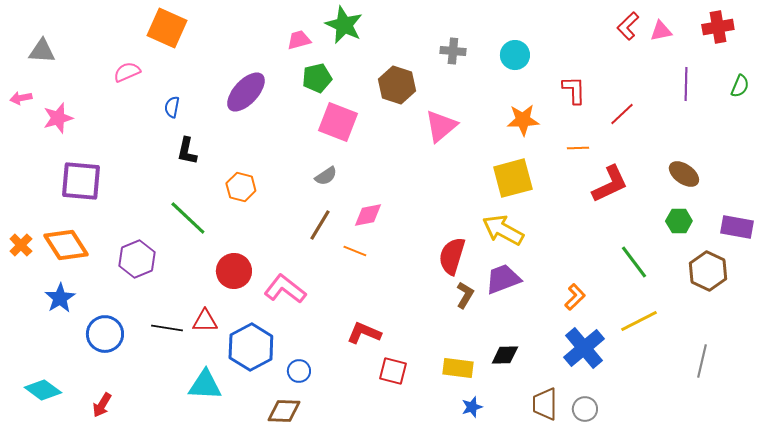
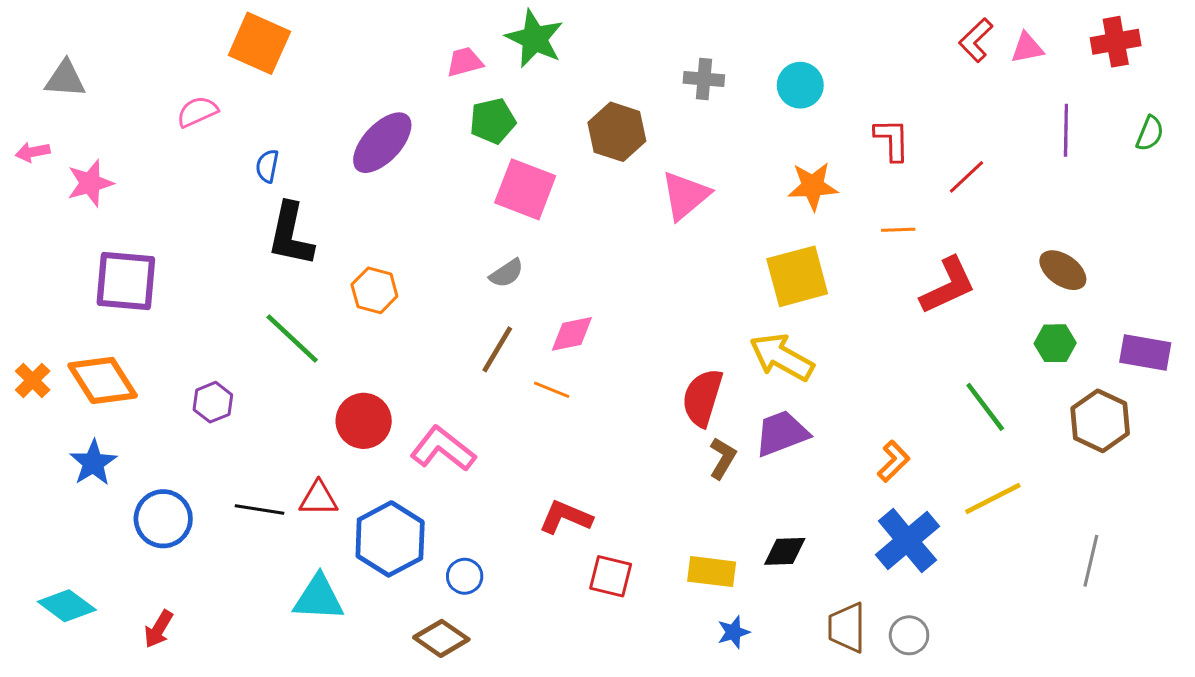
black L-shape: (187, 151) -> (291, 234), size x1.5
purple hexagon: (137, 259) -> (213, 402), size x0.7
brown diamond: (284, 411) -> (441, 638), turned 32

